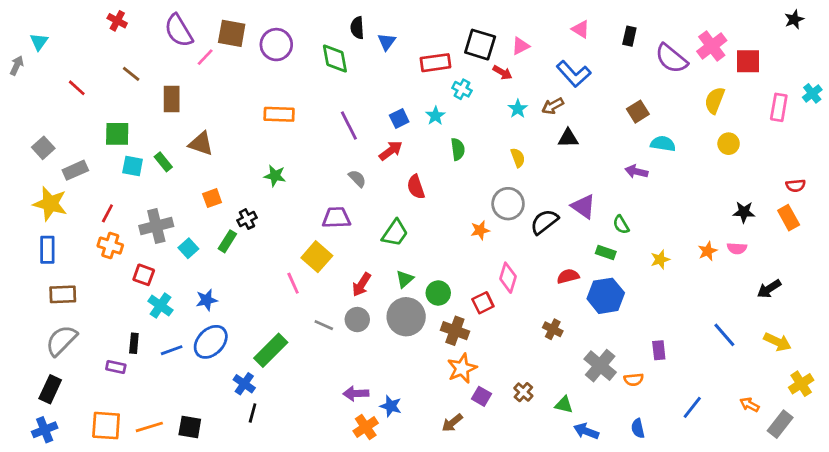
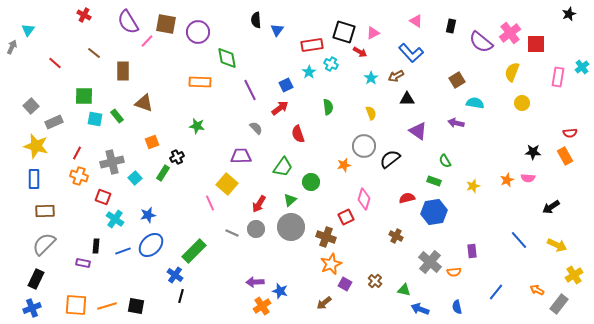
green diamond: (335, 59) -> (227, 58), moved
cyan star: (435, 116) -> (309, 72), moved
purple triangle: (583, 206) -> (418, 131), moved
green circle: (438, 293) -> (311, 182), moved

